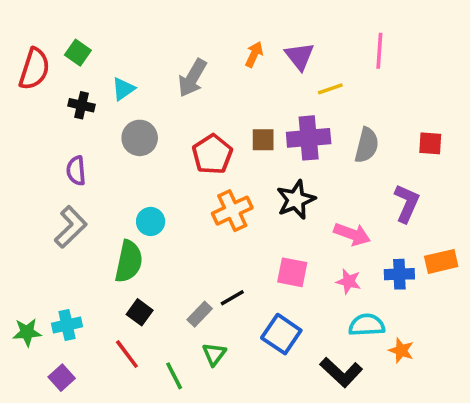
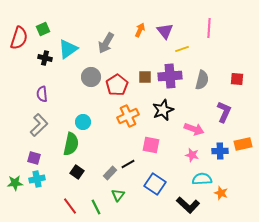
green square: (78, 53) -> (43, 29), turned 32
cyan triangle: (123, 89) -> (68, 49), size x1.5
gray circle: (140, 138) -> (91, 77), moved
pink square: (292, 272) -> (151, 145), moved
red line: (127, 354) -> (70, 206), moved
purple square: (62, 378) -> (34, 158), moved, turned -32

